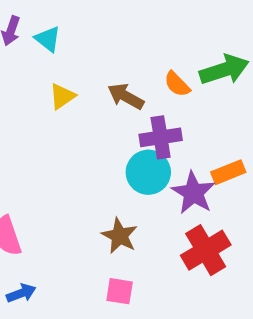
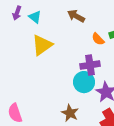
yellow triangle: (62, 96) -> (42, 45), size x1.6
brown arrow: (126, 96) -> (76, 16), moved

